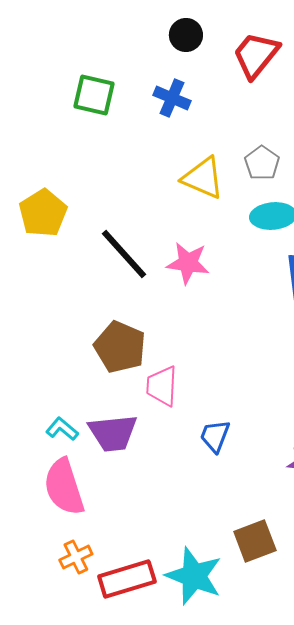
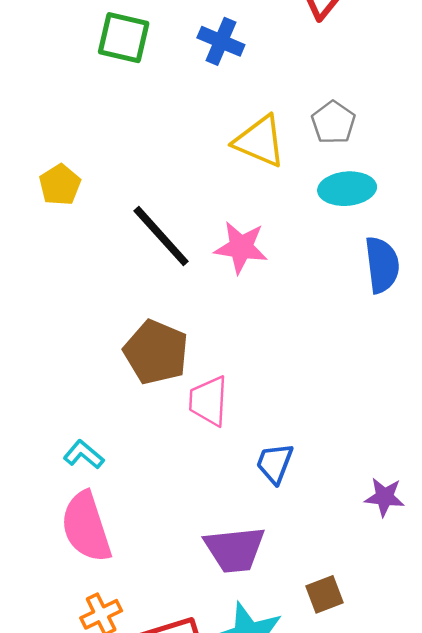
yellow pentagon: (43, 213) -> (60, 185), size x0.7
purple trapezoid: (113, 433) -> (235, 549), moved
brown square: (255, 541) -> (325, 594), size x0.7

